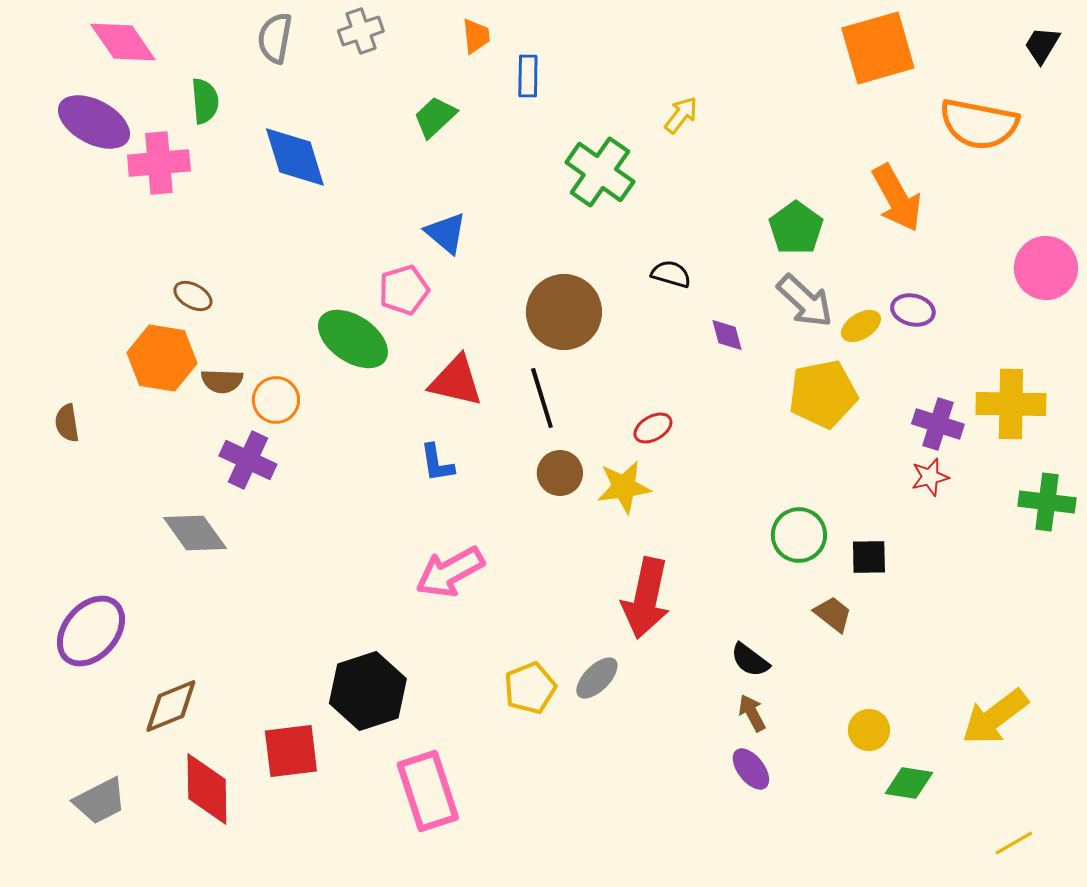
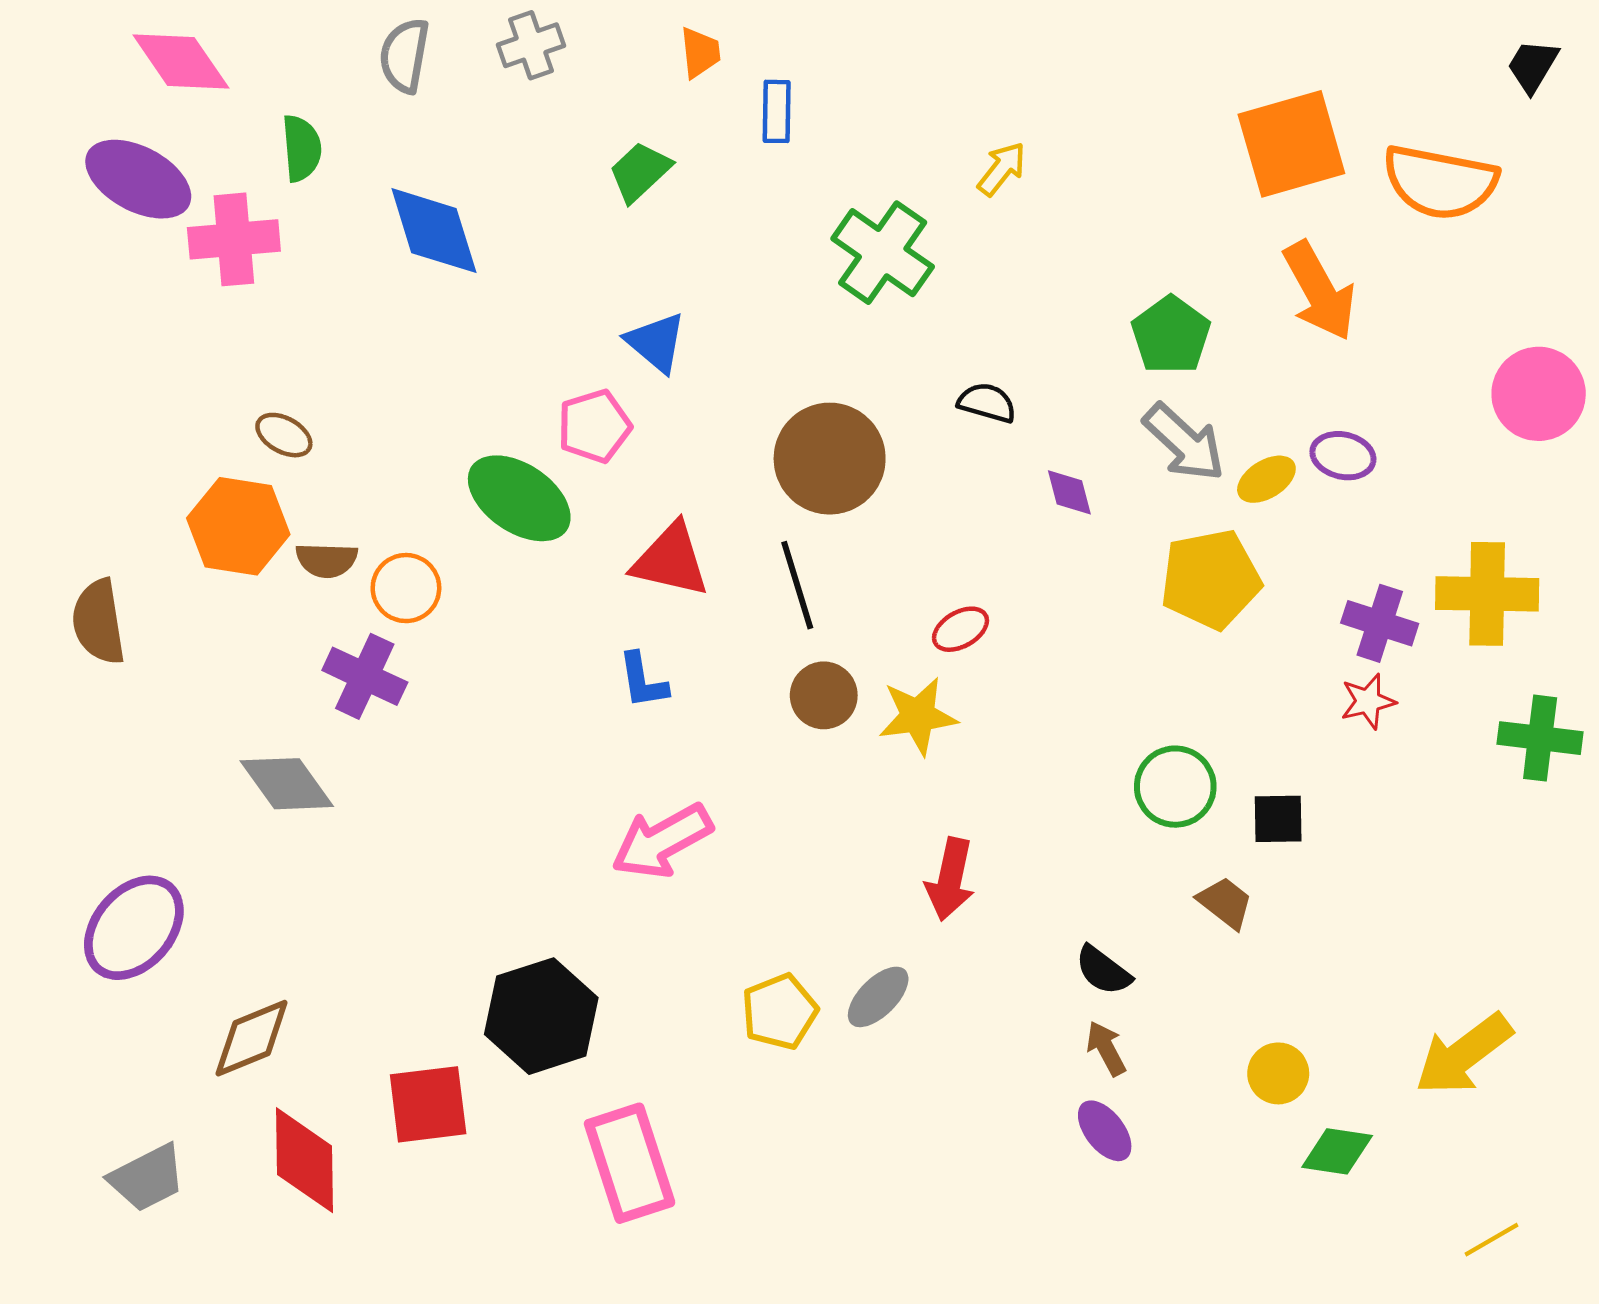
orange square: (878, 48) -> (1291, 144), moved
brown semicircle: (67, 423) -> (99, 622), size x1.5
red arrow: (646, 598) -> (950, 879), size x0.7

